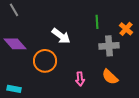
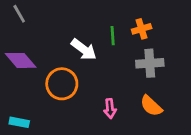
green line: (97, 22) -> (113, 36), moved
orange cross: (126, 29) -> (142, 29), moved, turned 32

